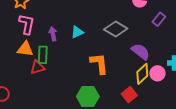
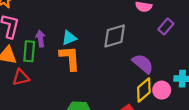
gray diamond: (116, 29) -> (115, 36), turned -50
green rectangle: (43, 55) -> (29, 51), moved
orange L-shape: (99, 64) -> (70, 58), moved

